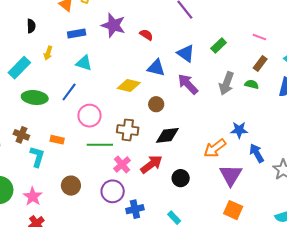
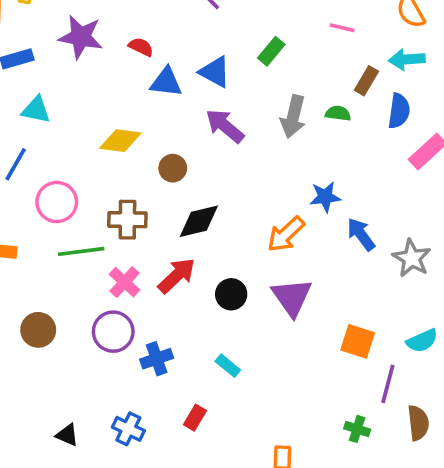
brown rectangle: (260, 63) -> (366, 81), moved
blue triangle: (156, 68) -> (166, 82), moved
purple triangle: (231, 175) -> (292, 297), moved
orange square: (233, 210) -> (358, 341), moved

